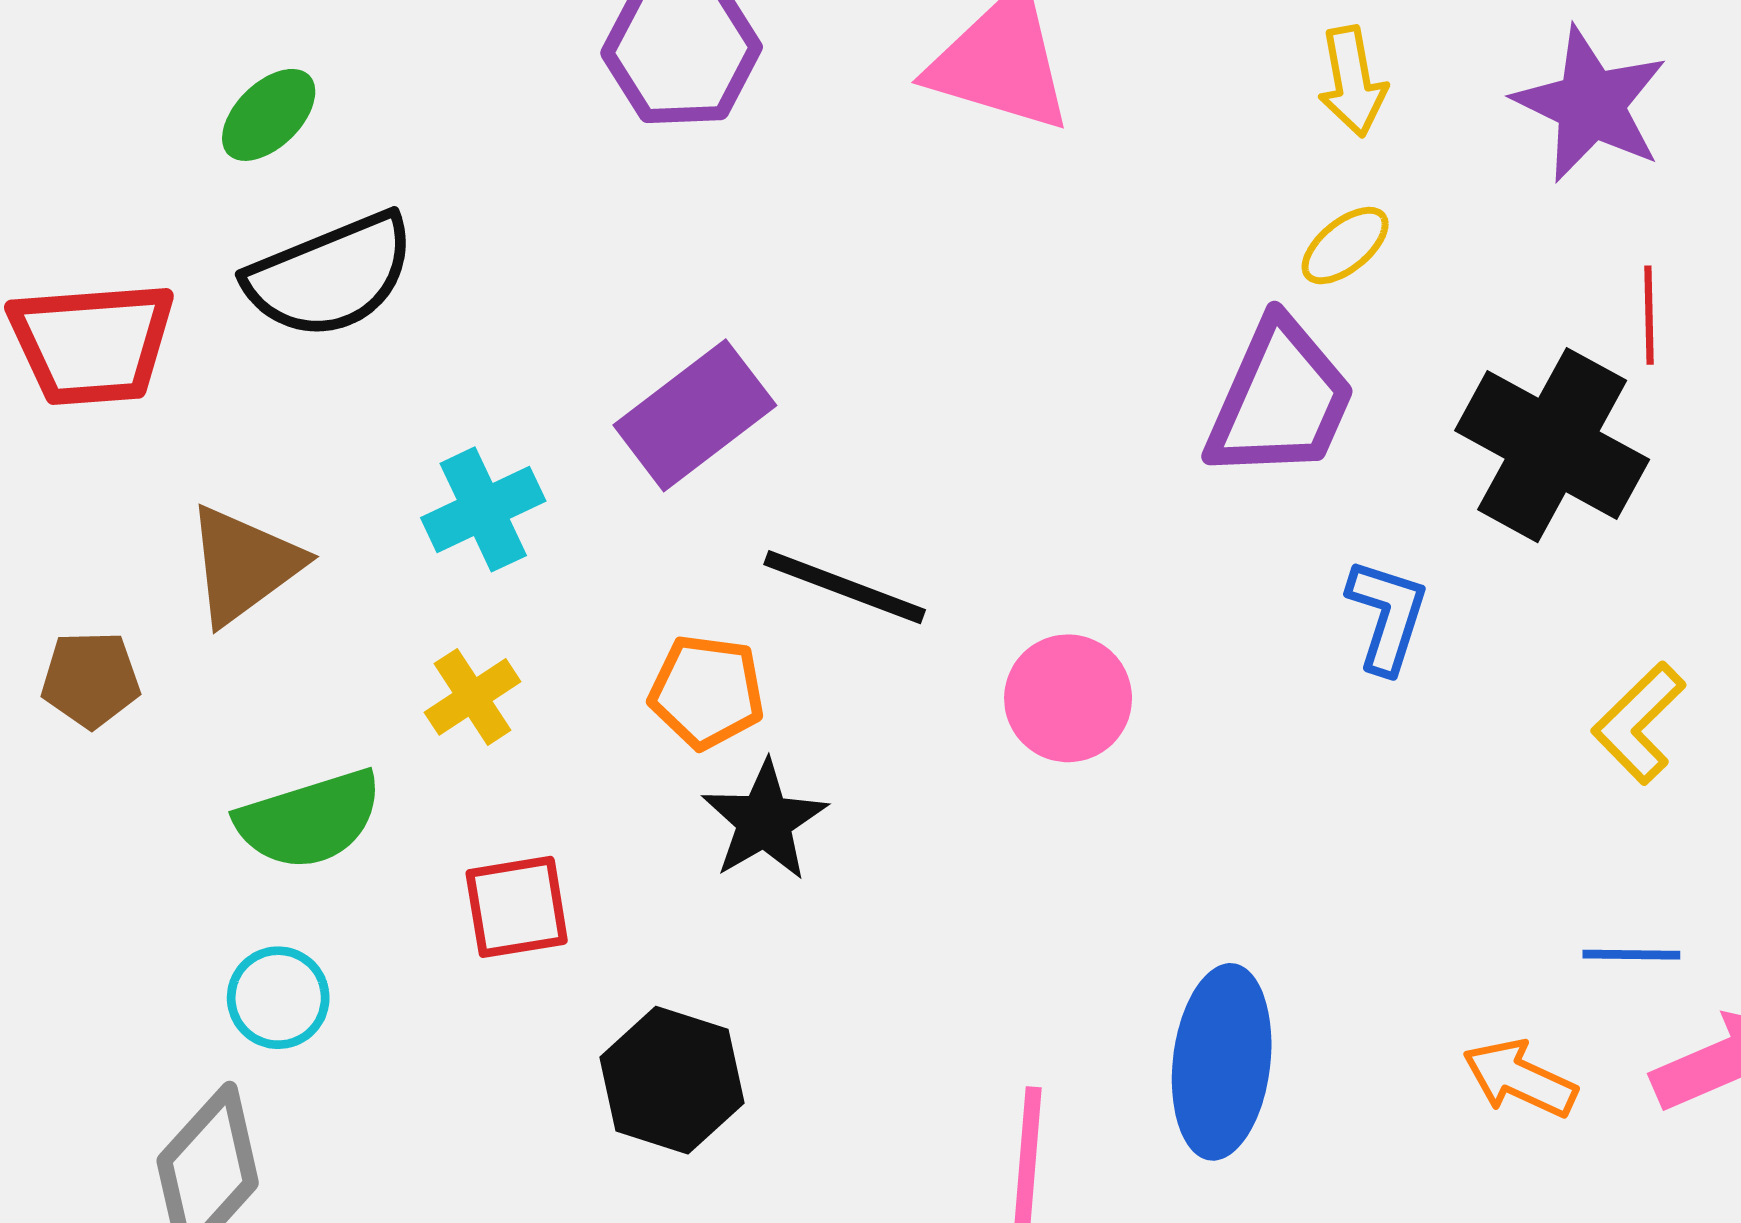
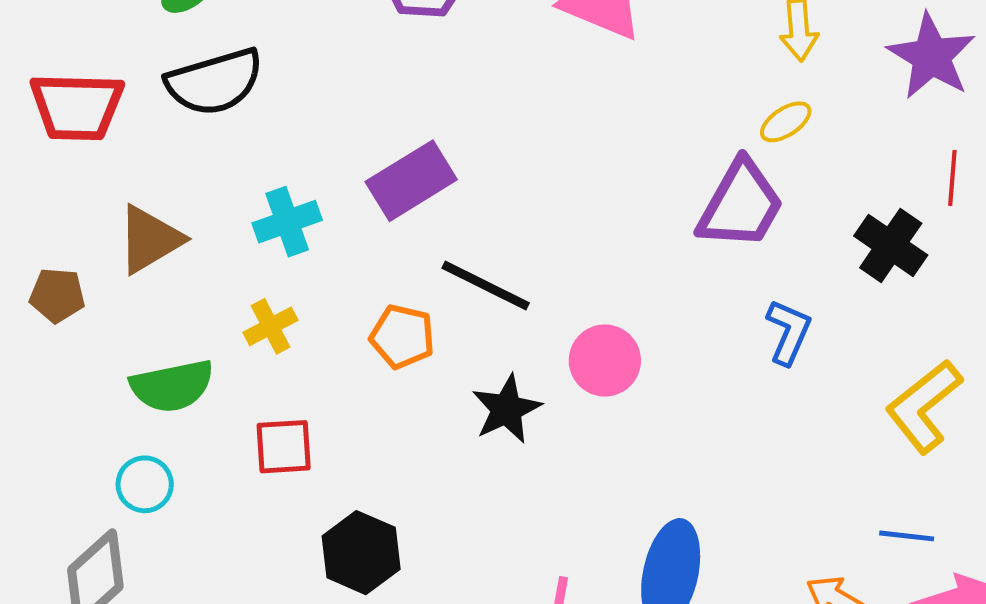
black cross: (1552, 445) -> (891, 245), size x0.7
yellow L-shape: (1639, 723) -> (924, 406), size x1.4
black star: (764, 821) -> (507, 409), moved

